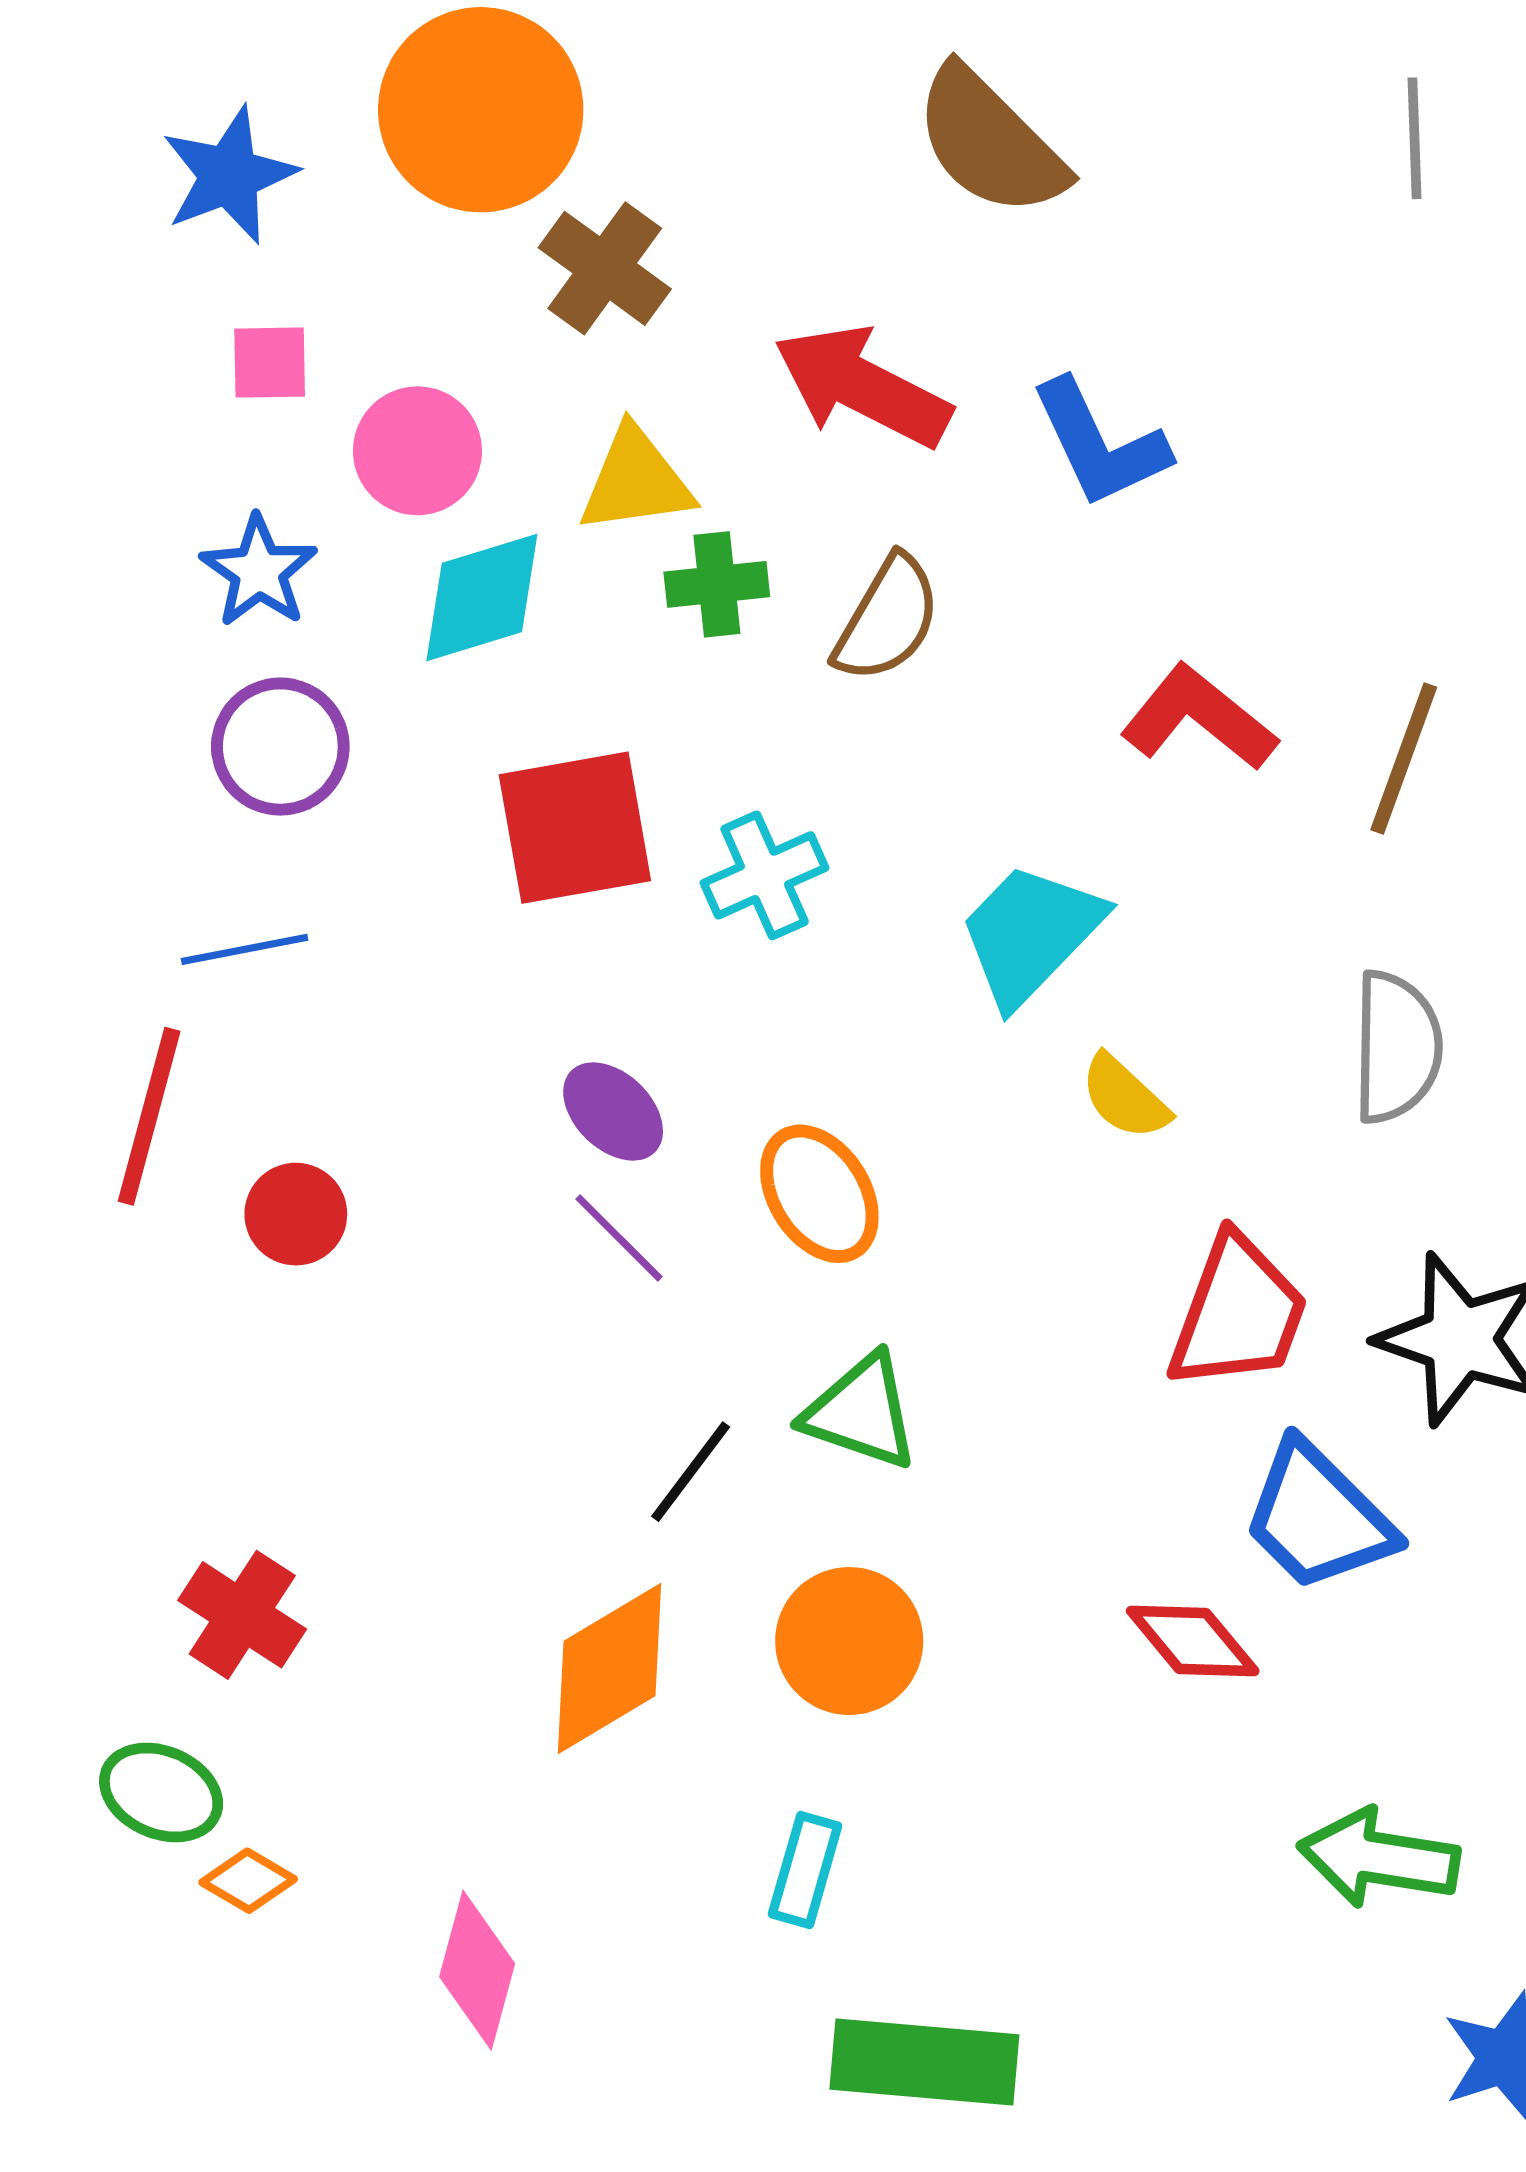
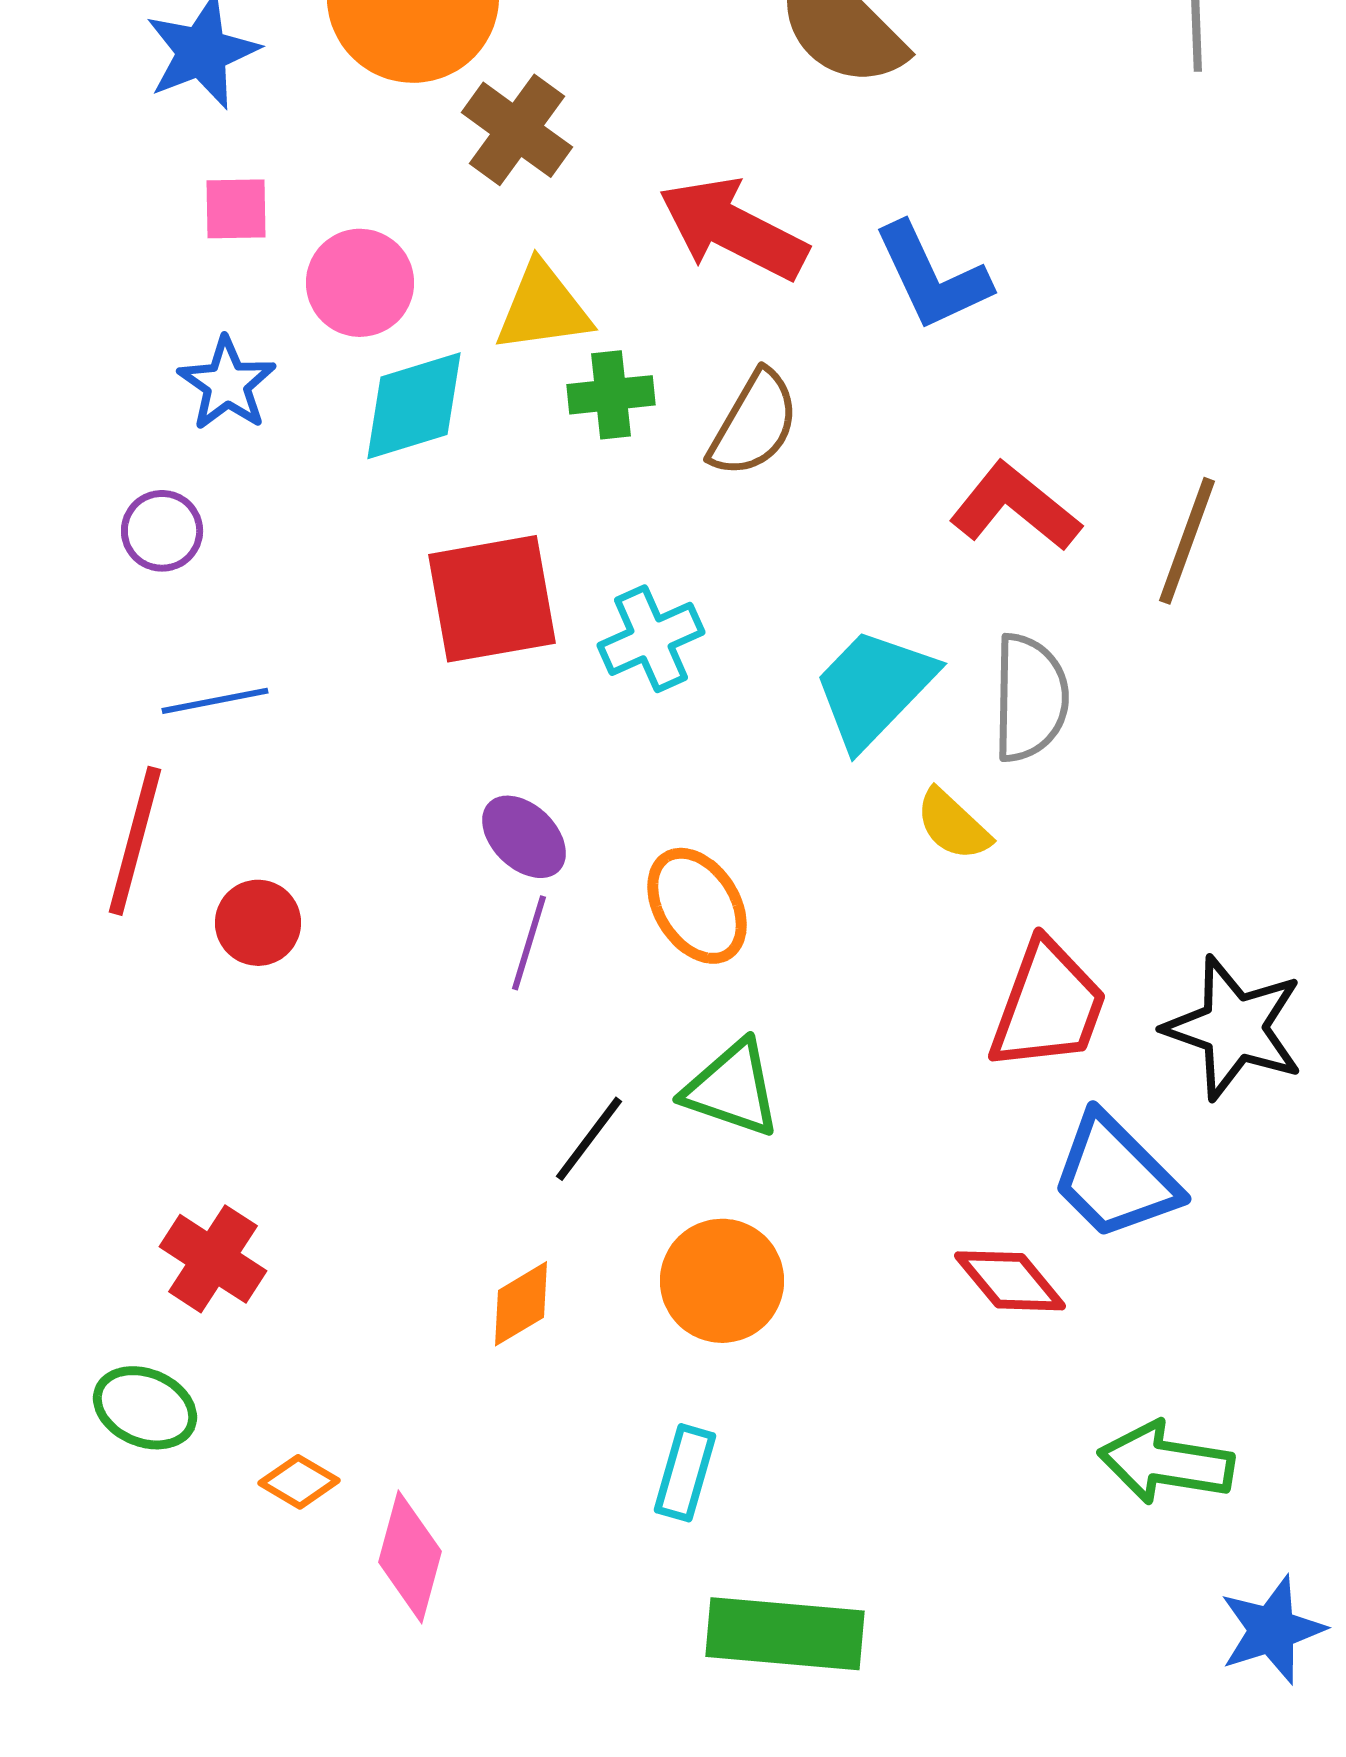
purple circle: (280, 747) -> (162, 531), moved, size x0.7
gray semicircle: (1397, 1047) -> (1030, 698), moved
purple line: (619, 1238) -> (529, 943), turned 62
orange diamond: (609, 1668) -> (521, 1304), size x0.6
orange diamond: (248, 1881) -> (299, 1482), moved

